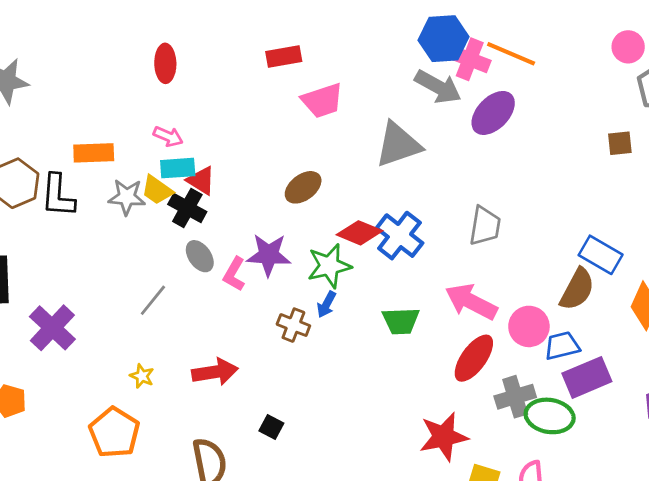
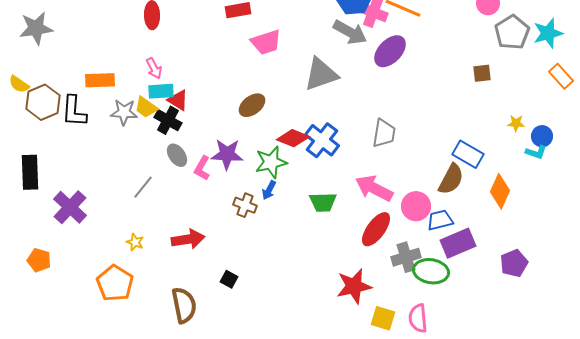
pink arrow: (168, 136) -> (154, 68), turned 40

